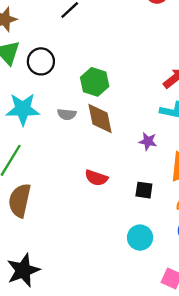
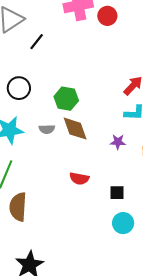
black square: (144, 190) -> (117, 193), moved

